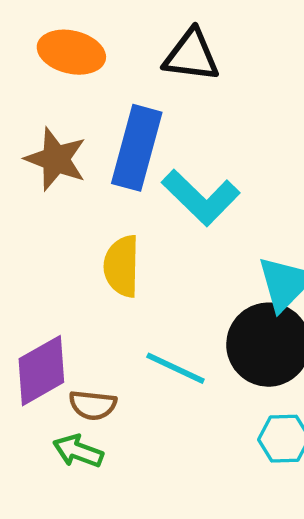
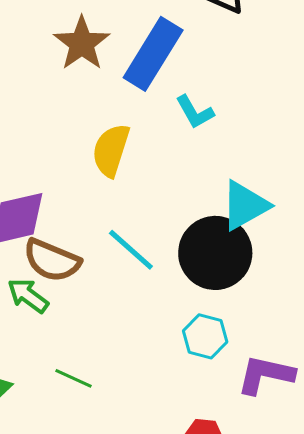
cyan L-shape: (201, 198) -> (195, 112), size x0.6
brown semicircle: (93, 405) -> (52, 260), size x1.4

